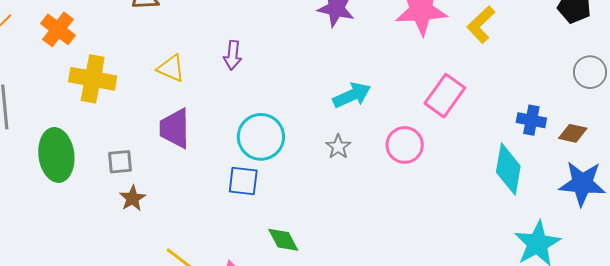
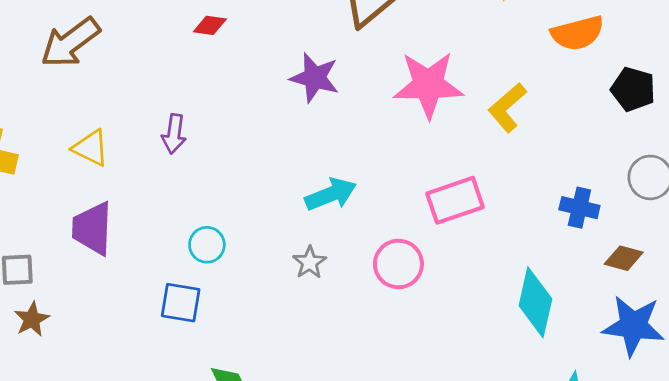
pink rectangle: (445, 96) -> (455, 200), turned 33
blue cross: (531, 120) -> (579, 208), moved
cyan circle: (261, 137) -> (207, 245), size x0.6

